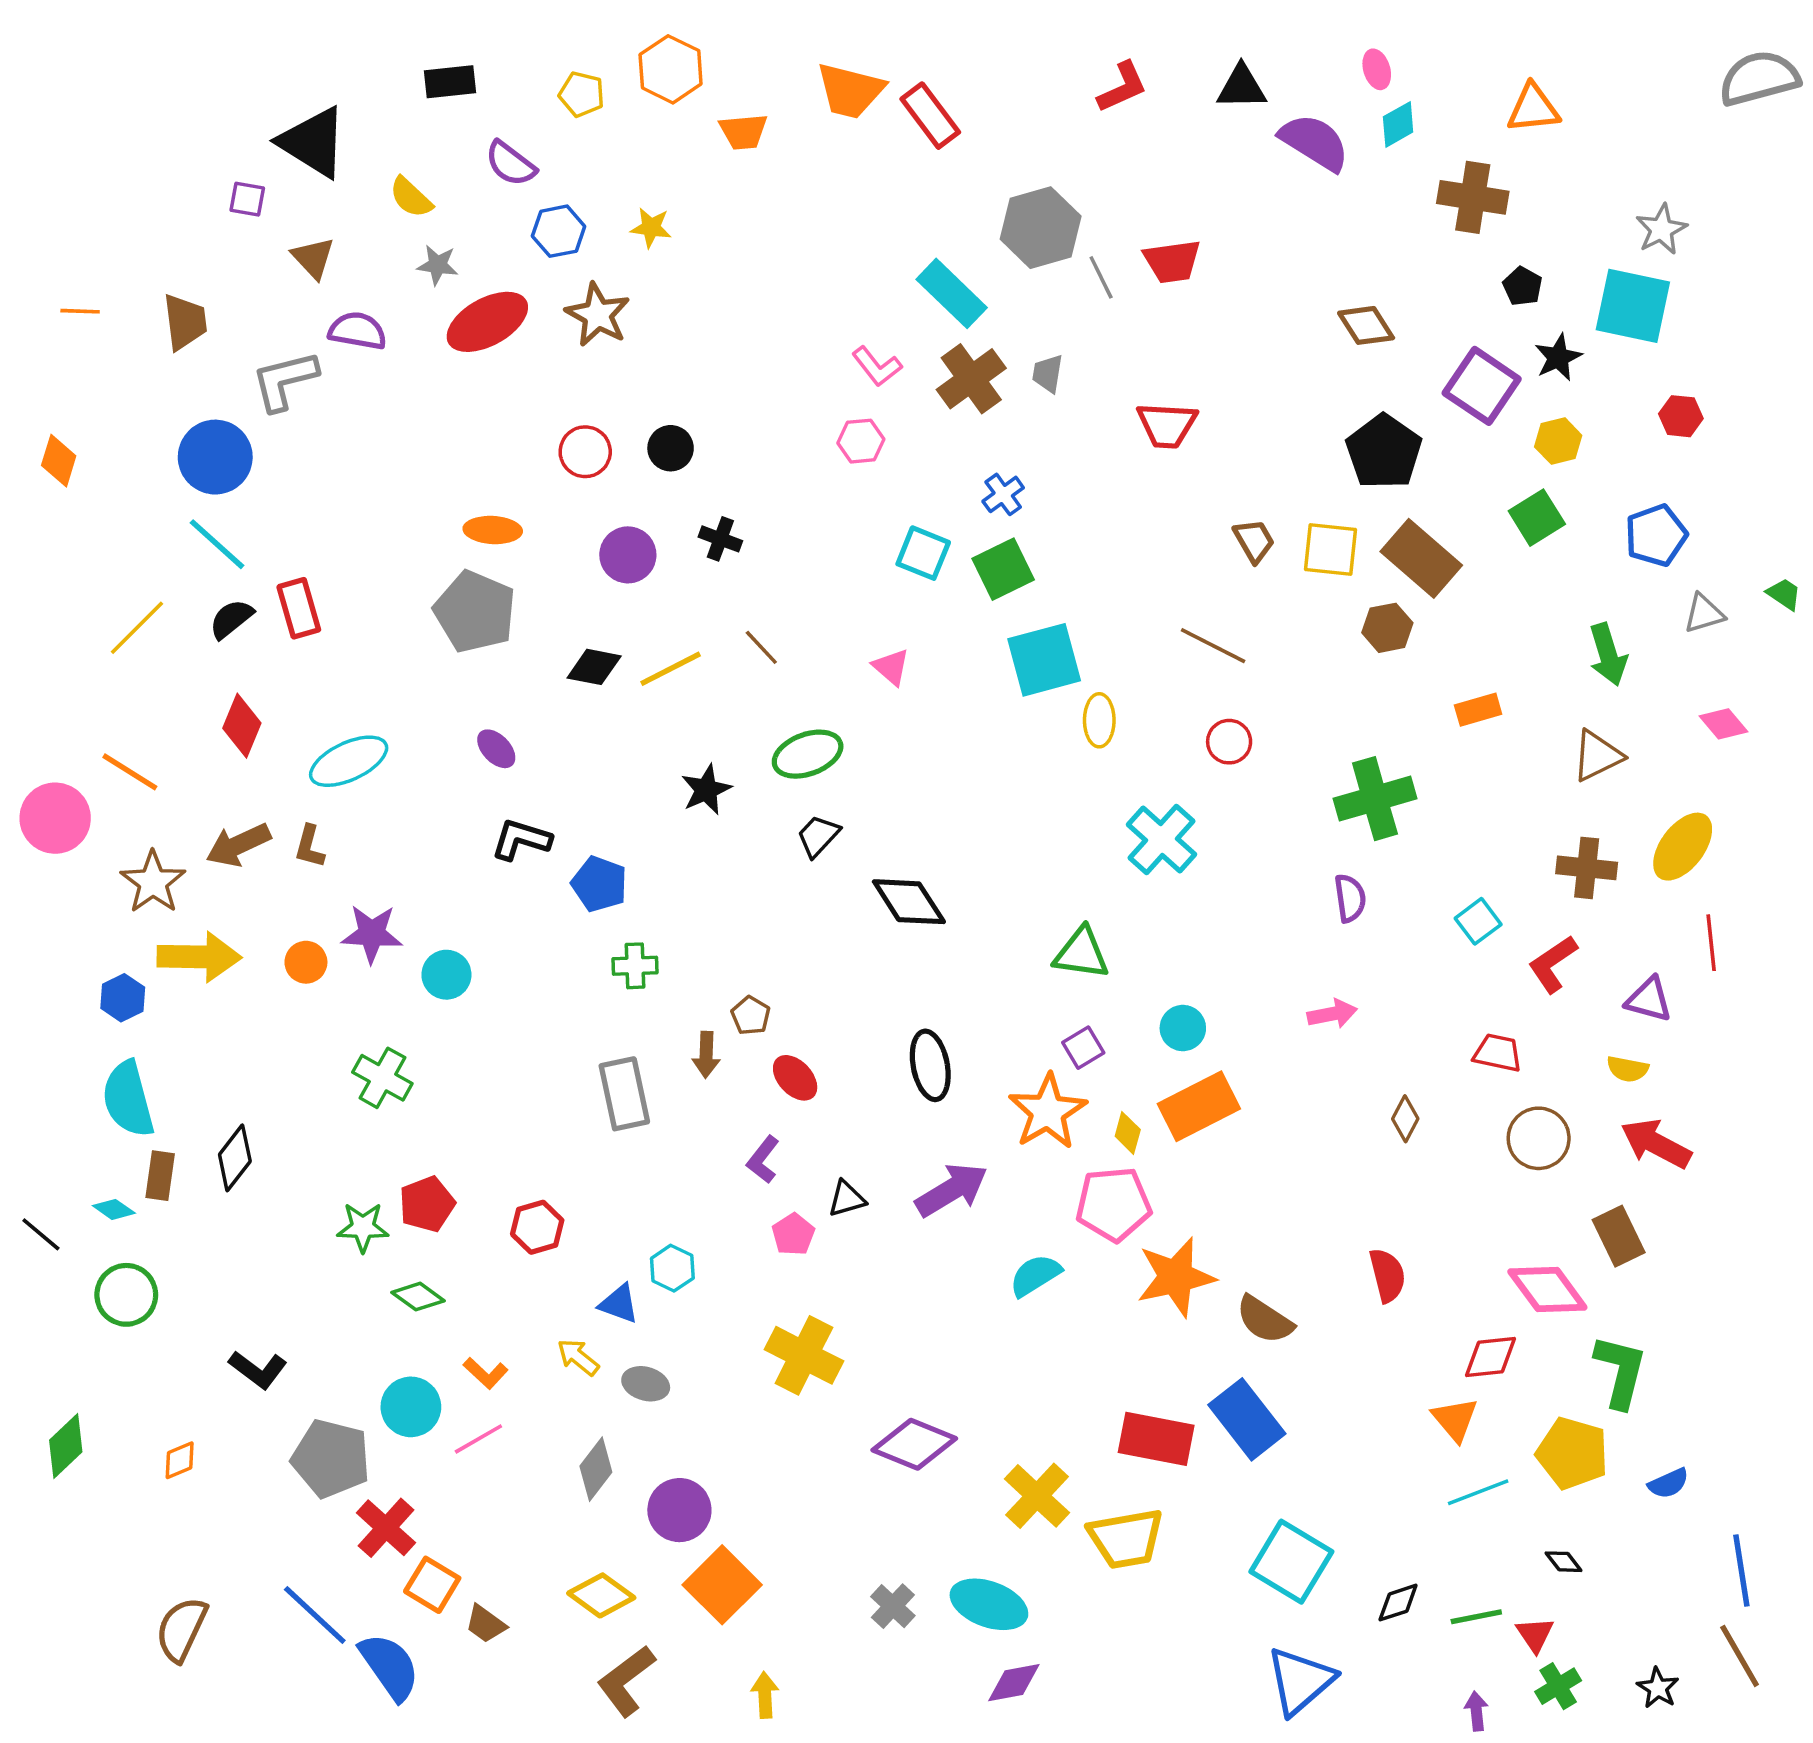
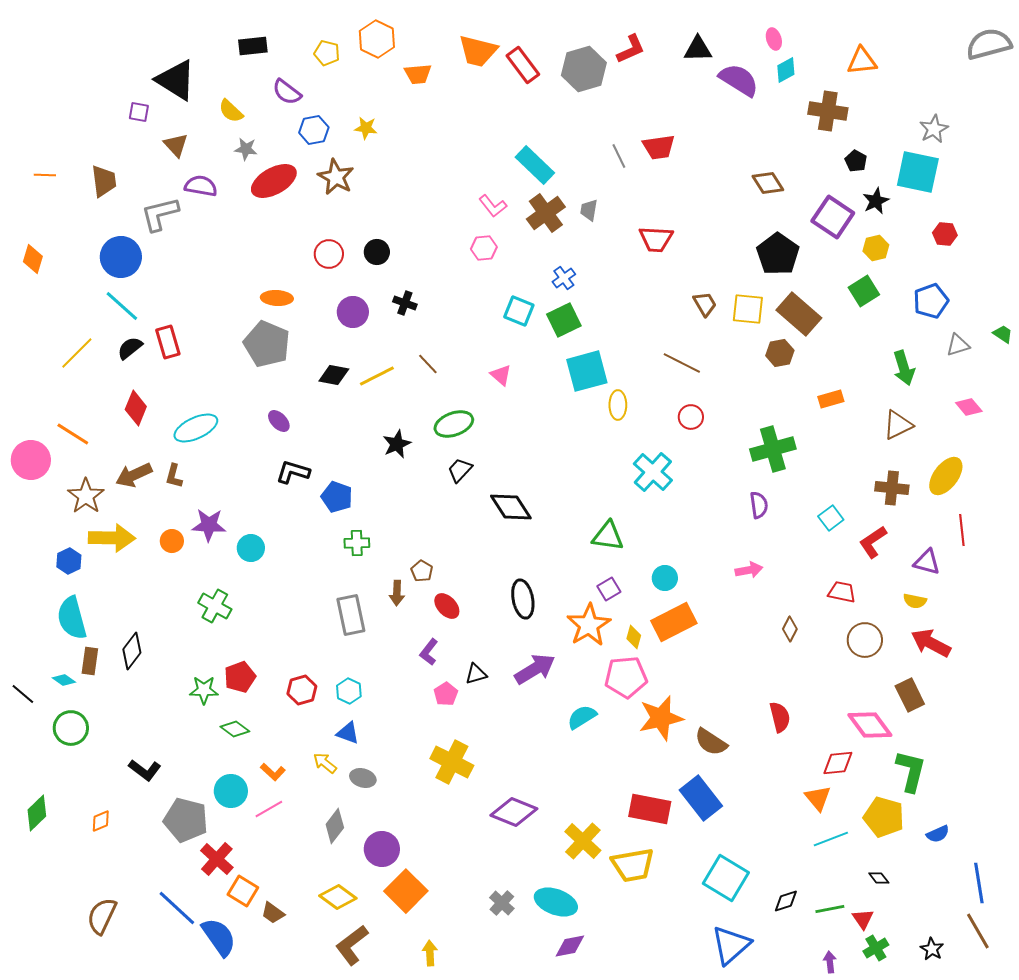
gray hexagon: (1041, 228) -> (584, 69), moved
cyan hexagon: (672, 1268) -> (349, 691), moved

